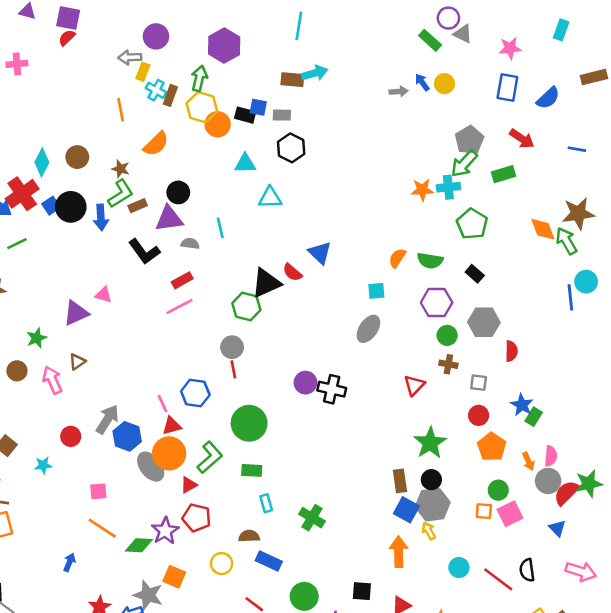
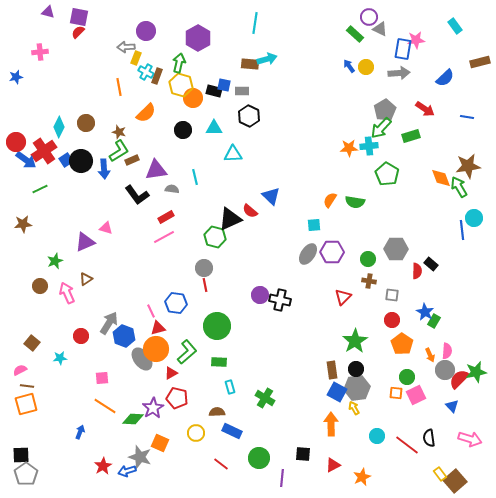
cyan rectangle: (561, 30) -> (455, 26), turned -56
blue rectangle: (507, 88) -> (403, 49), moved
gray arrow: (399, 91) -> (399, 73), moved, size x1.5
black circle: (178, 192) -> (183, 130), moved
black rectangle: (475, 274) -> (431, 264), moved
purple hexagon: (437, 303) -> (332, 252), moved

